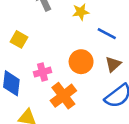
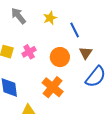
blue line: (107, 34) -> (75, 30), turned 49
pink cross: (43, 72) -> (29, 52), moved

